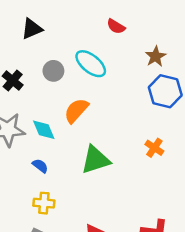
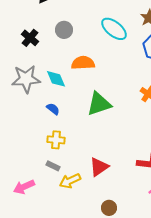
cyan ellipse: (91, 64) -> (114, 29), moved
orange semicircle: (76, 111) -> (83, 63), turned 45

